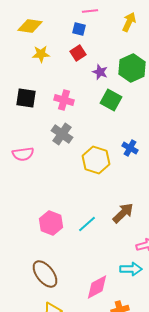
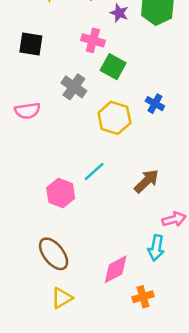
pink cross: (64, 100) -> (93, 40), moved
green square: (111, 100) -> (113, 67), moved
cyan line: (87, 224) -> (94, 172), moved
cyan arrow: (131, 269) -> (156, 248), turned 100

